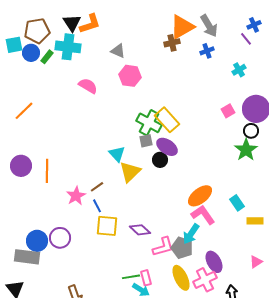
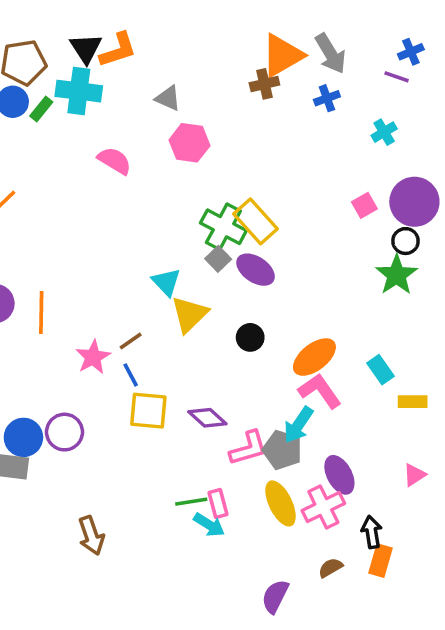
purple line: (246, 39) -> (397, 77), turned -32
gray square: (146, 141) -> (218, 259), turned -32
black circle: (160, 160) -> (250, 337), moved

